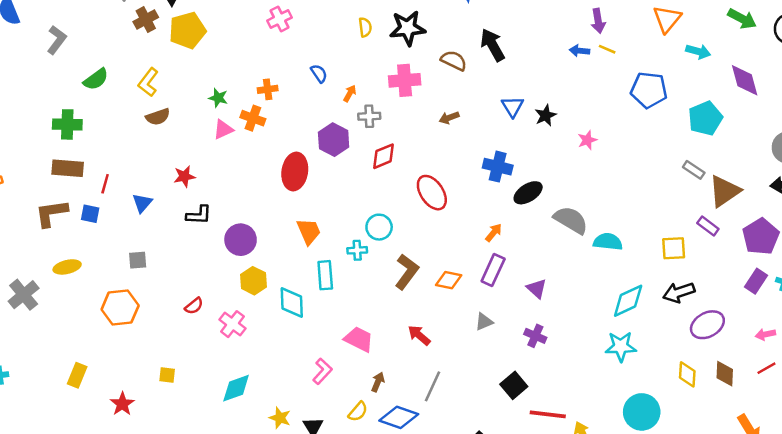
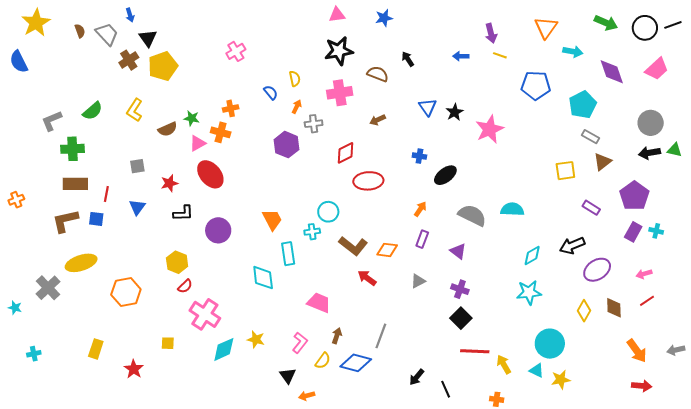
yellow semicircle: (365, 27) -> (295, 79), moved
gray L-shape: (57, 40) -> (52, 121), moved, turned -145
black arrow: (492, 45) -> (408, 59), size x0.6
blue arrow: (579, 51) -> (461, 56), moved
brown semicircle: (158, 117) -> (168, 129), moved
pink star: (587, 140) -> (490, 129), size x1.8
red diamond: (384, 156) -> (345, 153), moved
blue cross: (498, 167) -> (419, 156), size x0.6
gray rectangle: (694, 170) -> (591, 137), moved
red ellipse: (295, 172) -> (210, 174), moved, turned -44
brown triangle: (724, 191) -> (602, 162), size x0.7
red ellipse: (432, 193) -> (368, 181), turned -56
gray semicircle: (571, 220) -> (472, 215), moved
purple rectangle: (708, 226) -> (591, 208), moved
yellow square: (674, 248) -> (565, 171), moved
gray square: (138, 260) -> (137, 166), moved
yellow ellipse: (67, 267) -> (81, 263), size x1.4
purple rectangle: (493, 270) -> (422, 239), size x0.7
brown L-shape: (407, 272) -> (353, 246), turned 96
yellow hexagon: (253, 281) -> (177, 262), moved
cyan diamond: (628, 301) -> (532, 255), size x0.7
pink cross: (232, 324) -> (205, 314), moved, size x1.4
red arrow: (419, 335) -> (367, 278), moved
pink L-shape: (322, 371) -> (300, 343), moved
yellow diamond: (687, 374) -> (584, 311), turned 30
black square: (514, 385) -> (461, 318), moved
yellow star: (280, 418) -> (256, 339), moved

